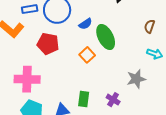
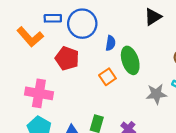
blue semicircle: (85, 24) -> (111, 43), turned -56
gray star: (136, 79) -> (156, 94), moved

